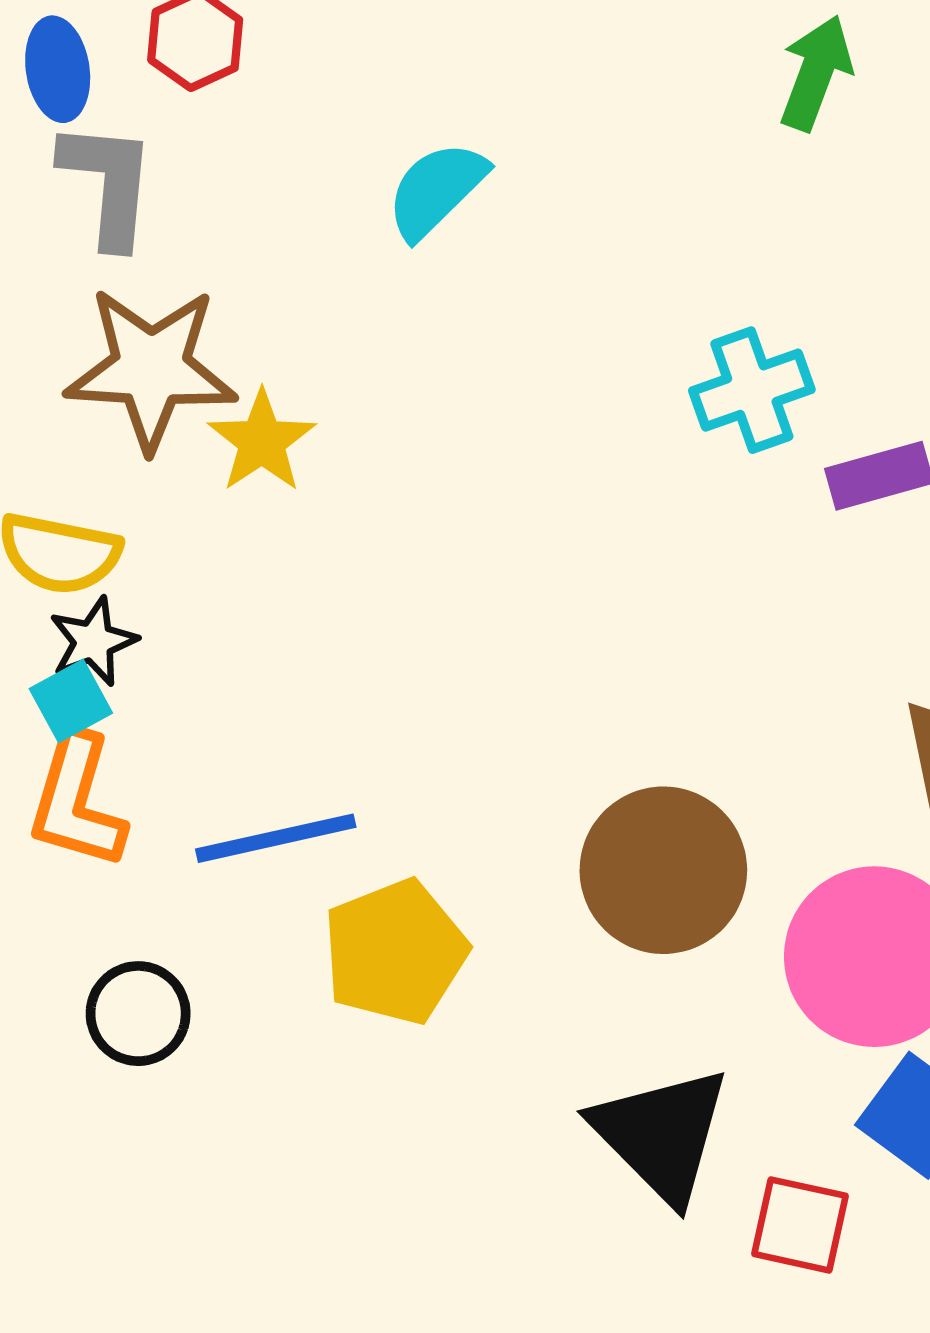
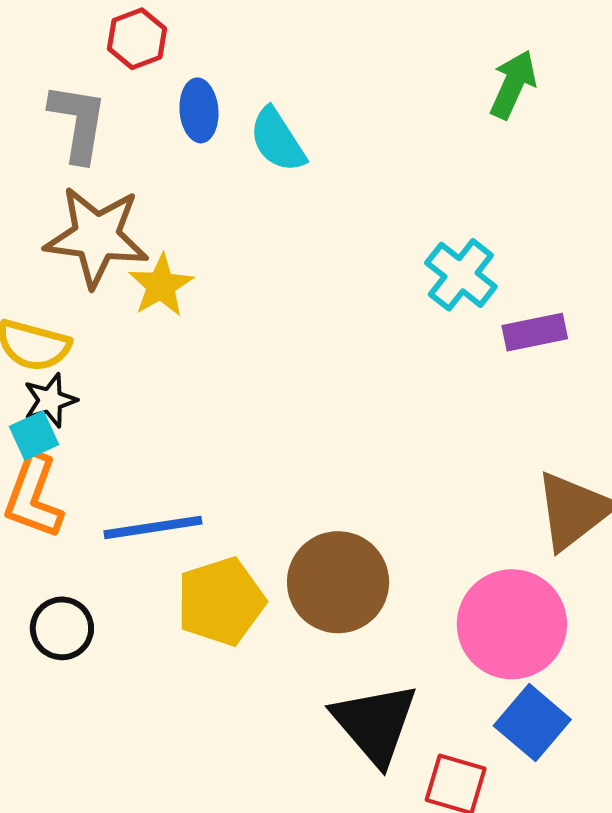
blue ellipse: (58, 69) -> (199, 110), moved
cyan semicircle: (436, 190) -> (277, 140), turned -82
cyan cross: (752, 390) -> (461, 275), turned -36
brown circle: (663, 870) -> (338, 582), moved

